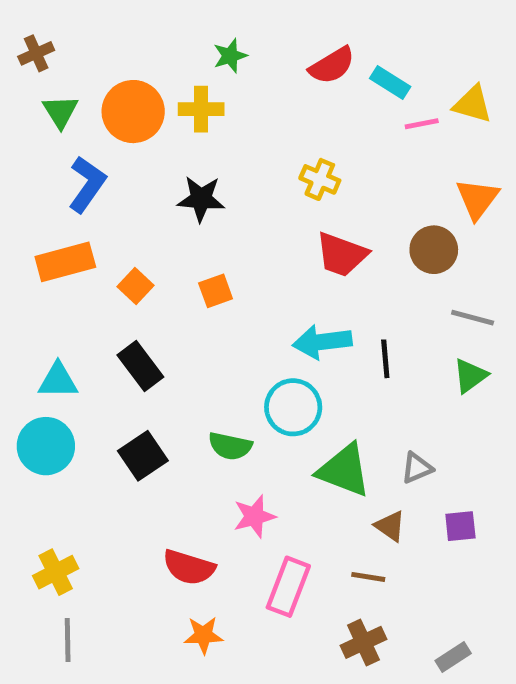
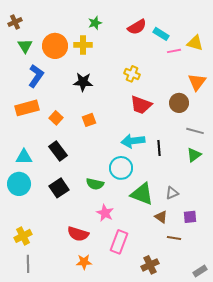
pink star: (254, 516) -> (105, 213), turned -30
brown line: (368, 577) -> (174, 238), moved
gray rectangle: (453, 657) -> (200, 271), moved

